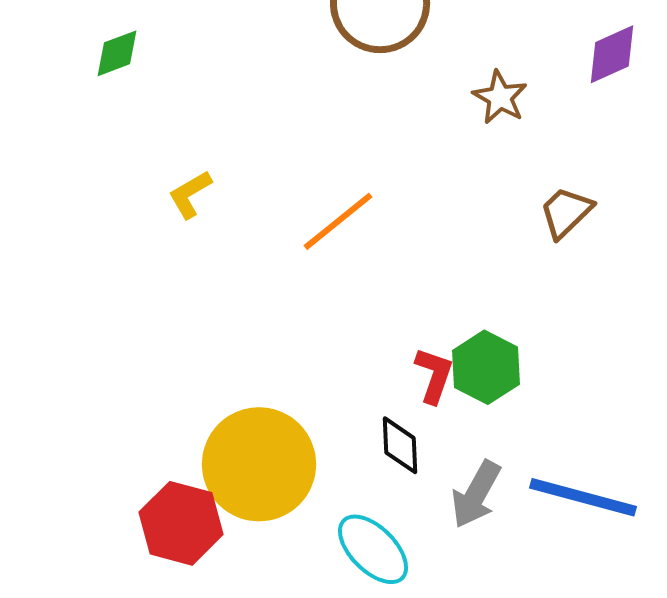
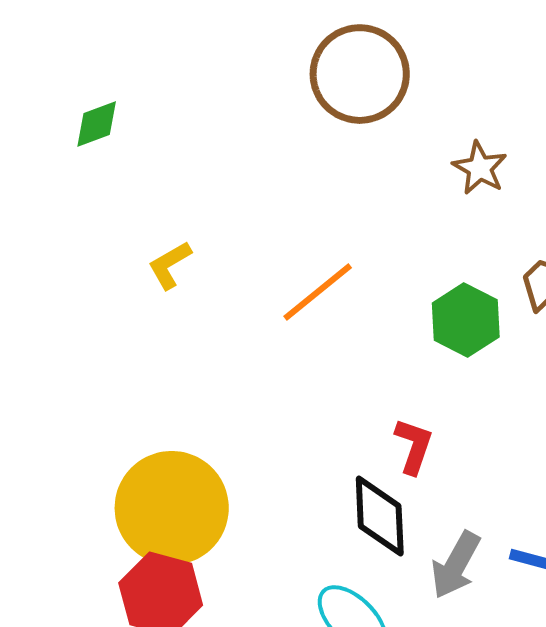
green hexagon: (486, 367) -> (466, 320), moved
black diamond: (400, 445) -> (380, 516), size x1.4
yellow circle: (259, 464) -> (172, 508), moved

